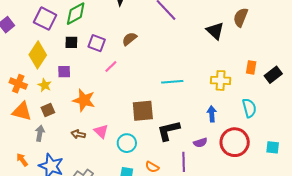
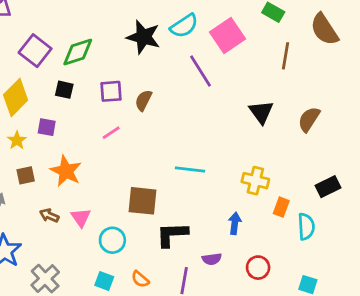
brown semicircle: (241, 17) -> (309, 119), moved
brown semicircle: (129, 39) -> (143, 100), turned -35
purple square: (97, 43) -> (111, 91), moved, turned -36
orange rectangle: (251, 67) -> (281, 207), moved
cyan semicircle: (249, 108) -> (306, 227), moved
brown square: (48, 110) -> (26, 175), moved
red circle: (235, 142) -> (258, 268), size x0.6

